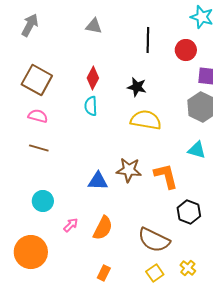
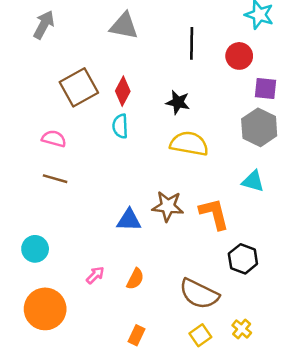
gray triangle: (94, 26) -> (124, 26), size x1.4
brown square: (37, 80) -> (79, 87), moved, turned 32
cyan circle: (43, 201) -> (35, 249), moved
orange semicircle: (103, 228) -> (135, 279), size x0.7

